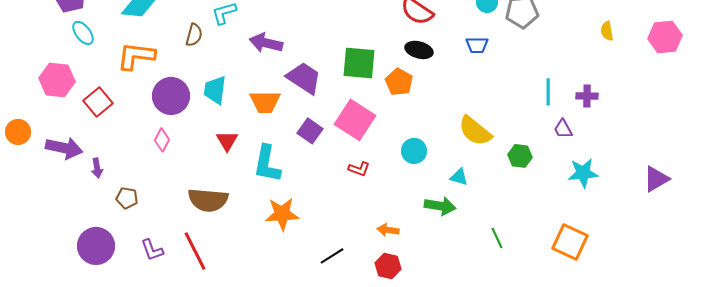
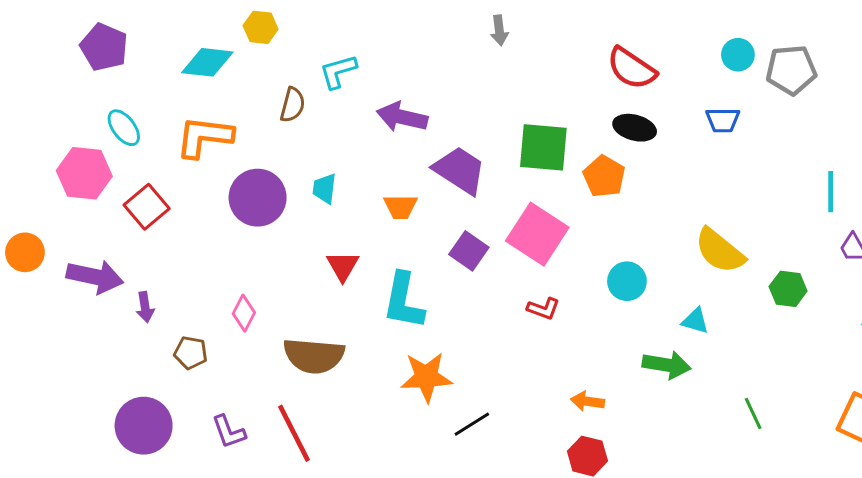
cyan ellipse: (83, 33) -> (124, 128), moved
cyan trapezoid: (215, 90) -> (324, 188), size x0.7
orange trapezoid: (265, 102) -> (400, 207), size x0.7
pink diamond: (162, 140) -> (244, 313), moved
black line: (332, 256) -> (472, 424), moved

